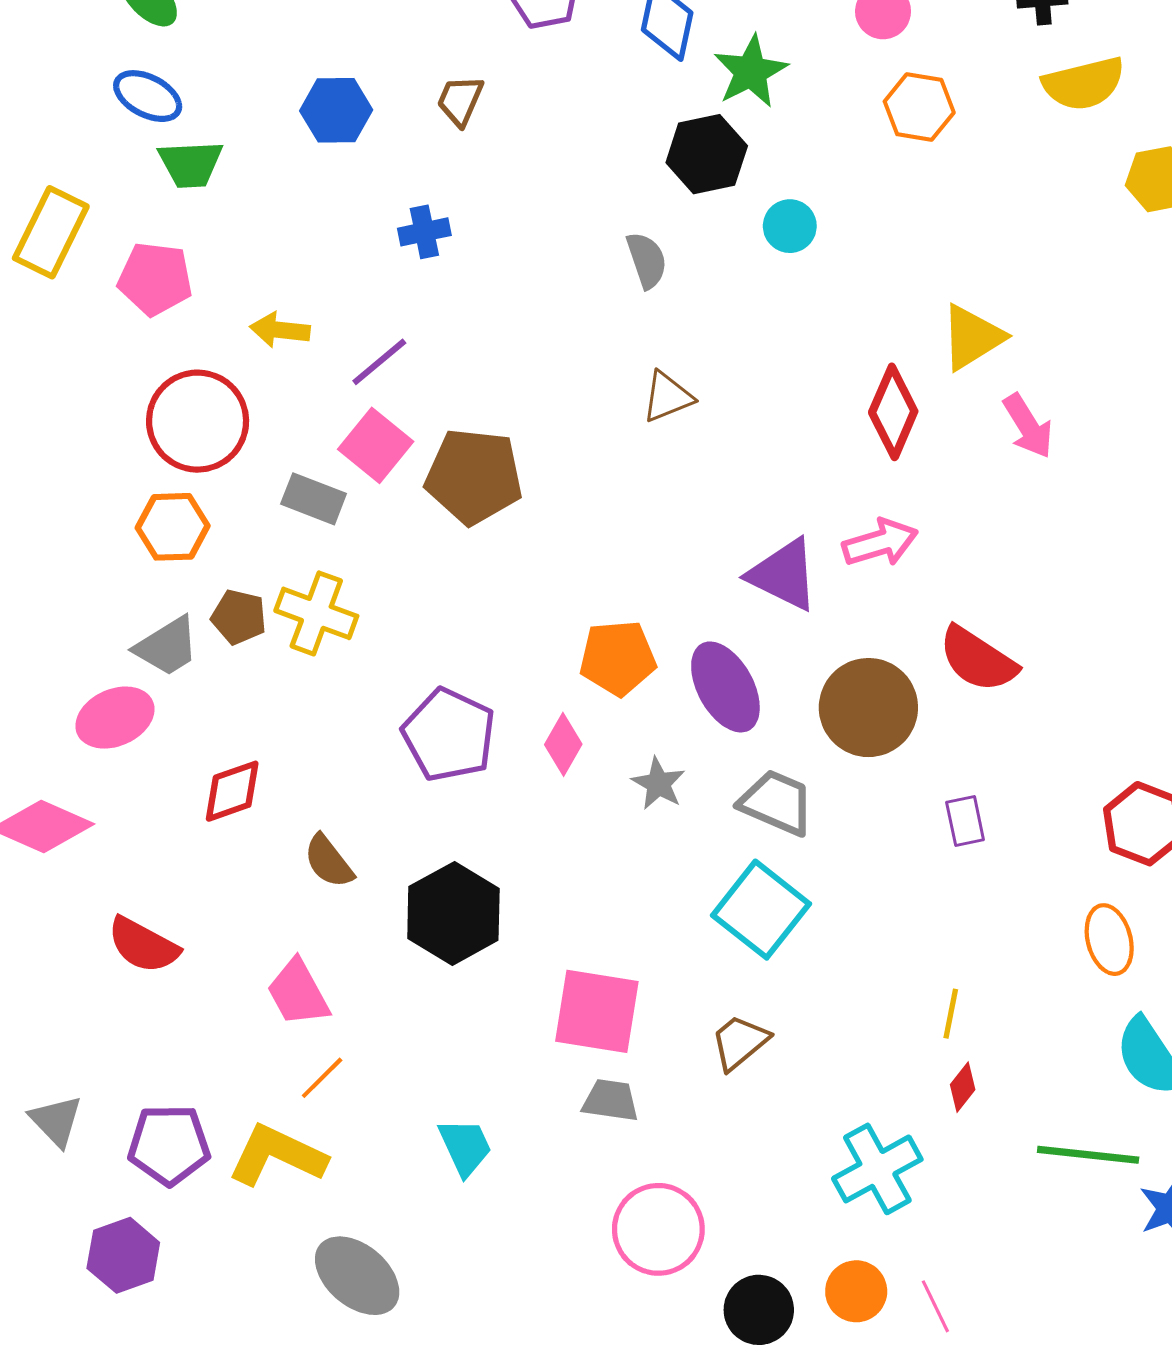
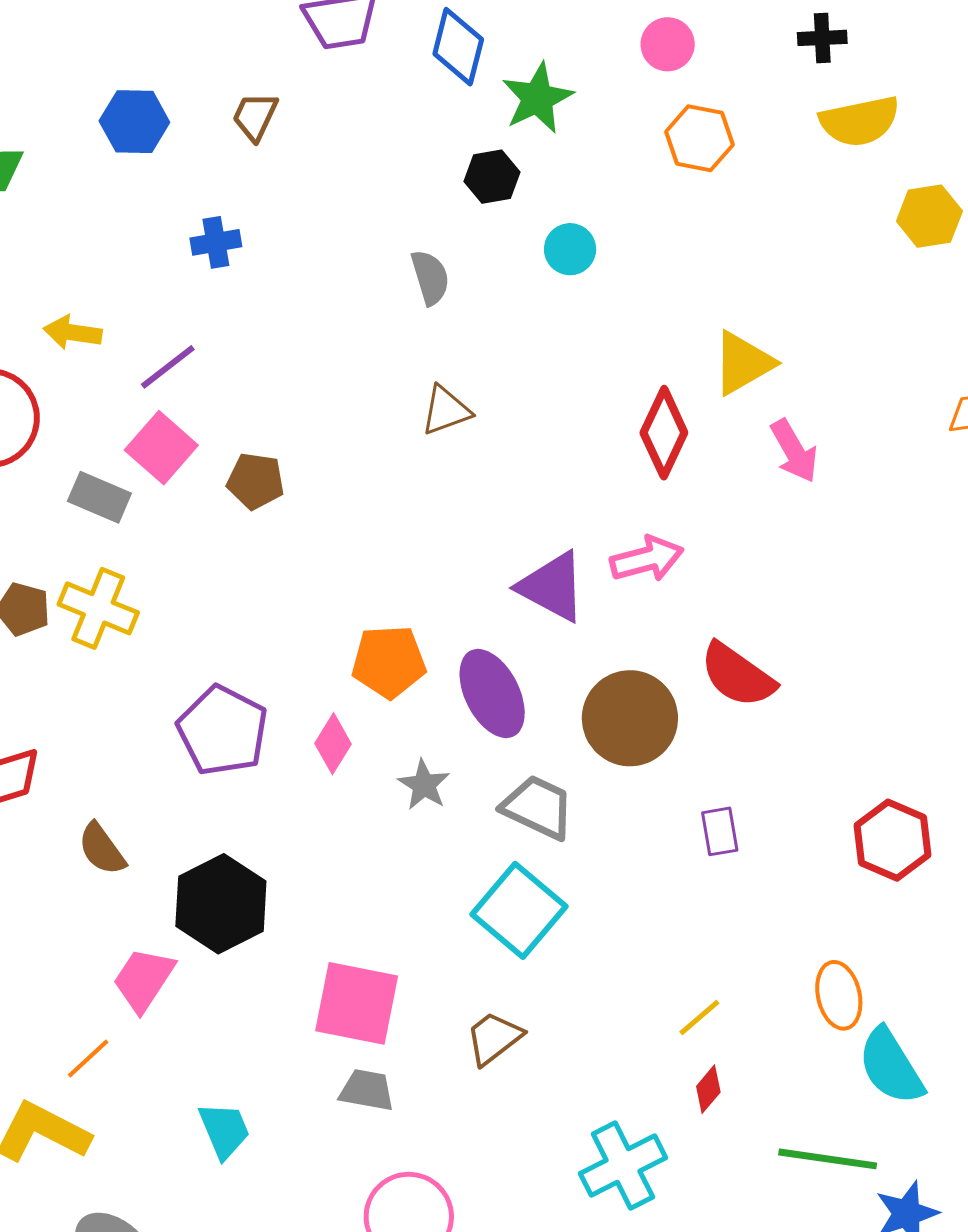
black hexagon: (707, 154) -> (492, 177), size x0.7
brown pentagon: (474, 476) -> (256, 481), size x0.6
orange ellipse: (1109, 940) -> (839, 995), moved
pink trapezoid: (298, 993) -> (144, 980), moved, turned 60
yellow line: (951, 1014) -> (699, 1018), turned 36

